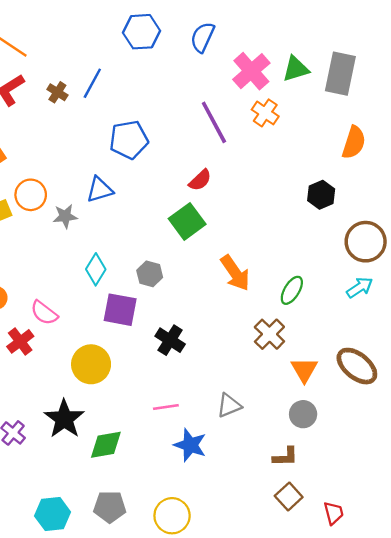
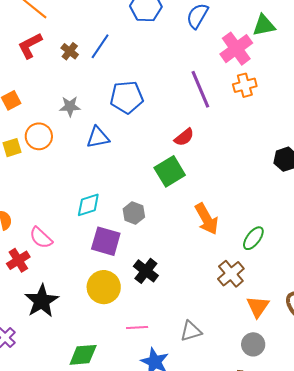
green triangle: (296, 69) -> (264, 25), moved
orange cross: (265, 113) -> (245, 85), turned 35
gray star: (65, 216) -> (70, 106), moved
cyan diamond: (96, 269) -> (88, 205), turned 36
yellow circle: (91, 364) -> (104, 287), moved
black star: (64, 419) -> (42, 301), moved

